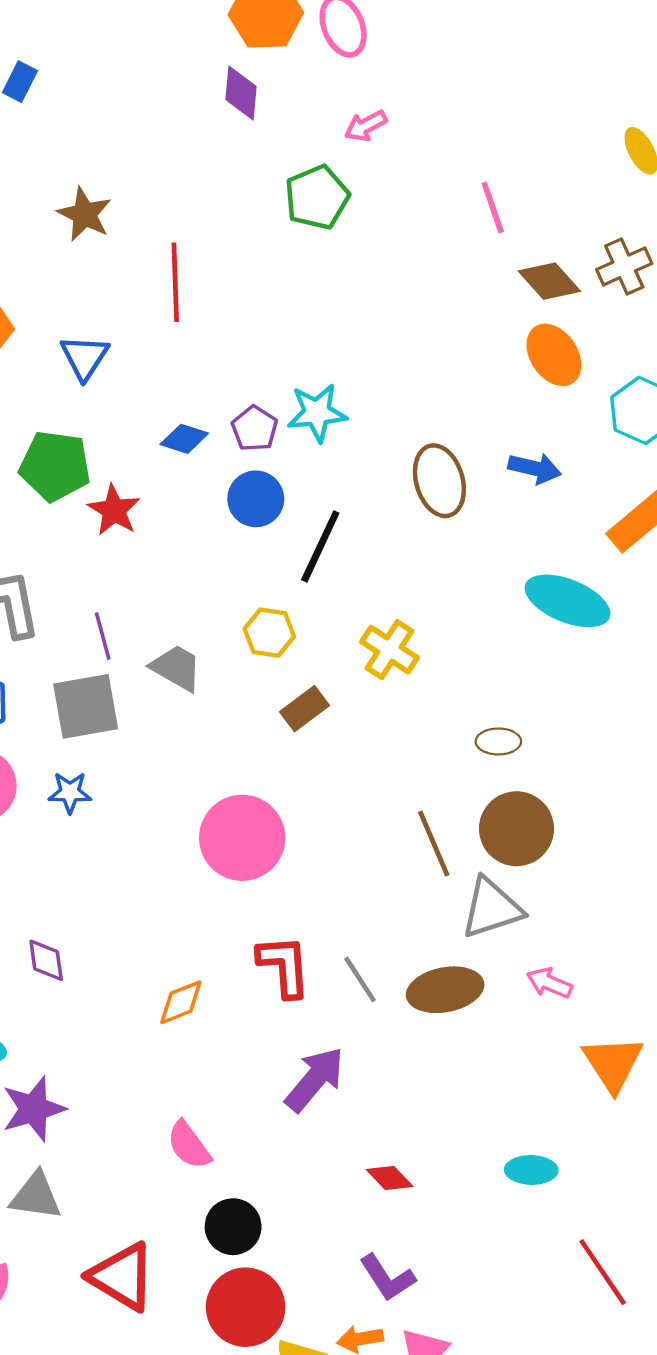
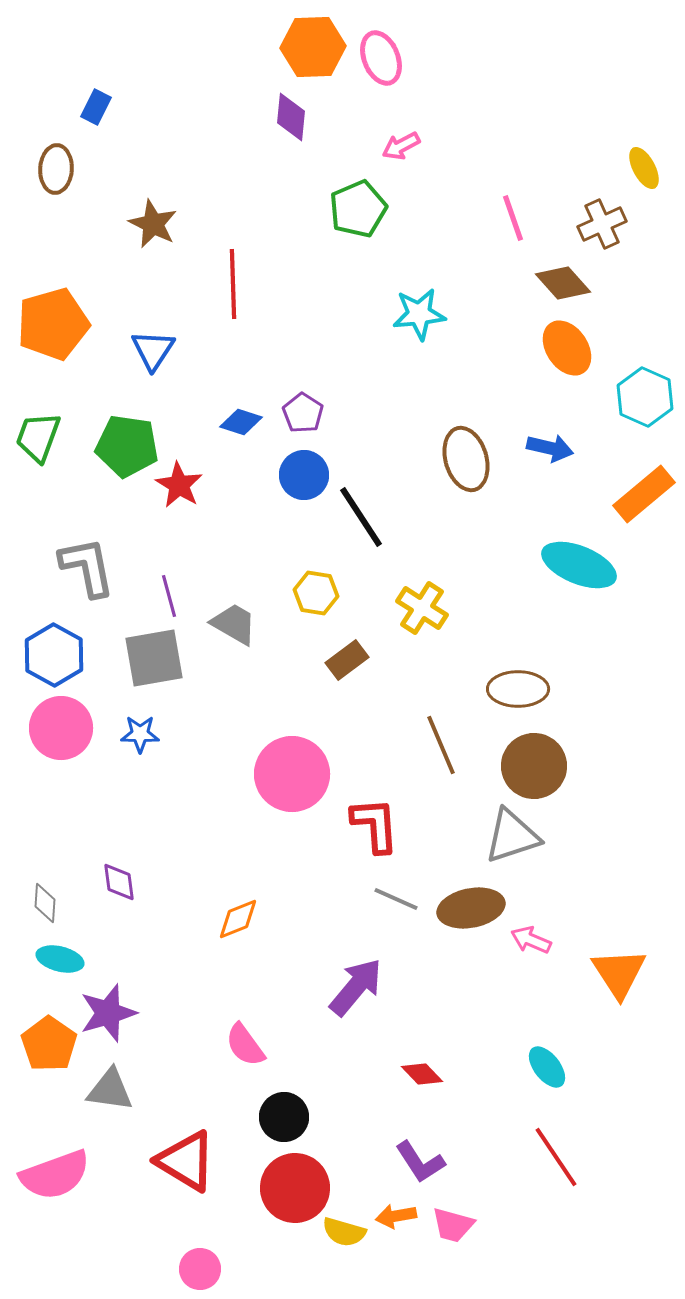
brown cross: (624, 266) -> (602, 224), moved
cyan star: (317, 413) -> (419, 314), moved
black line: (320, 546) -> (361, 517), turned -58
brown ellipse: (498, 741) -> (518, 689), size x1.5
brown line: (434, 843) -> (441, 745), moved
red L-shape: (284, 966) -> (375, 825), moved
gray line: (360, 980) -> (396, 899), turned -33
pink arrow: (549, 983) -> (531, 940), moved
cyan ellipse: (531, 1170) -> (547, 1067), turned 51
red line: (603, 1272) -> (556, 1157), moved

